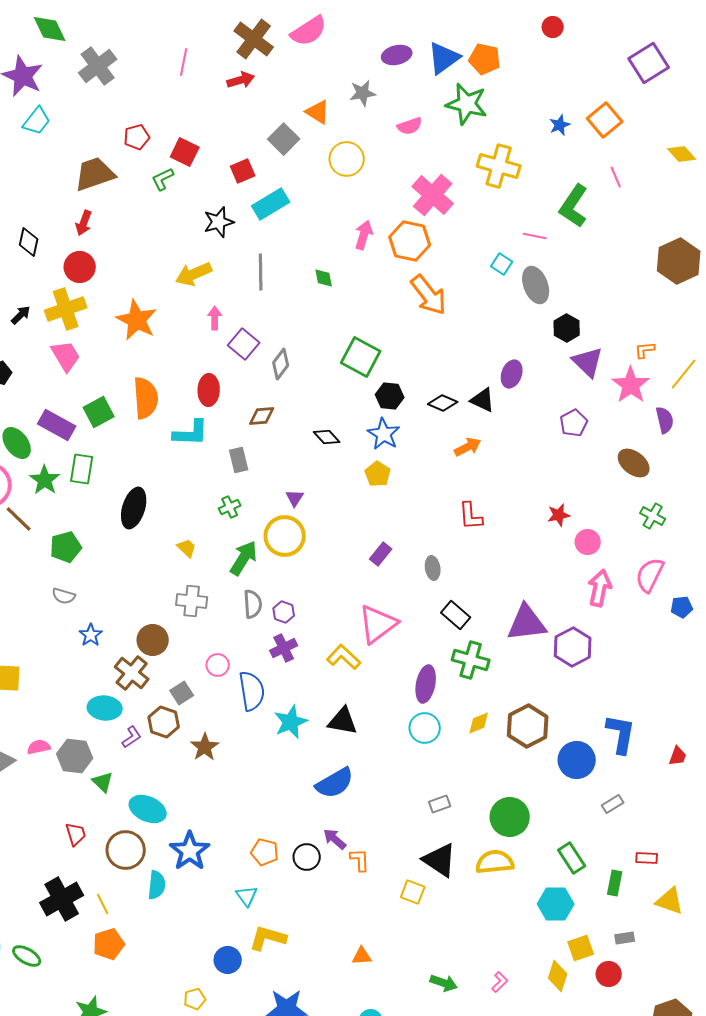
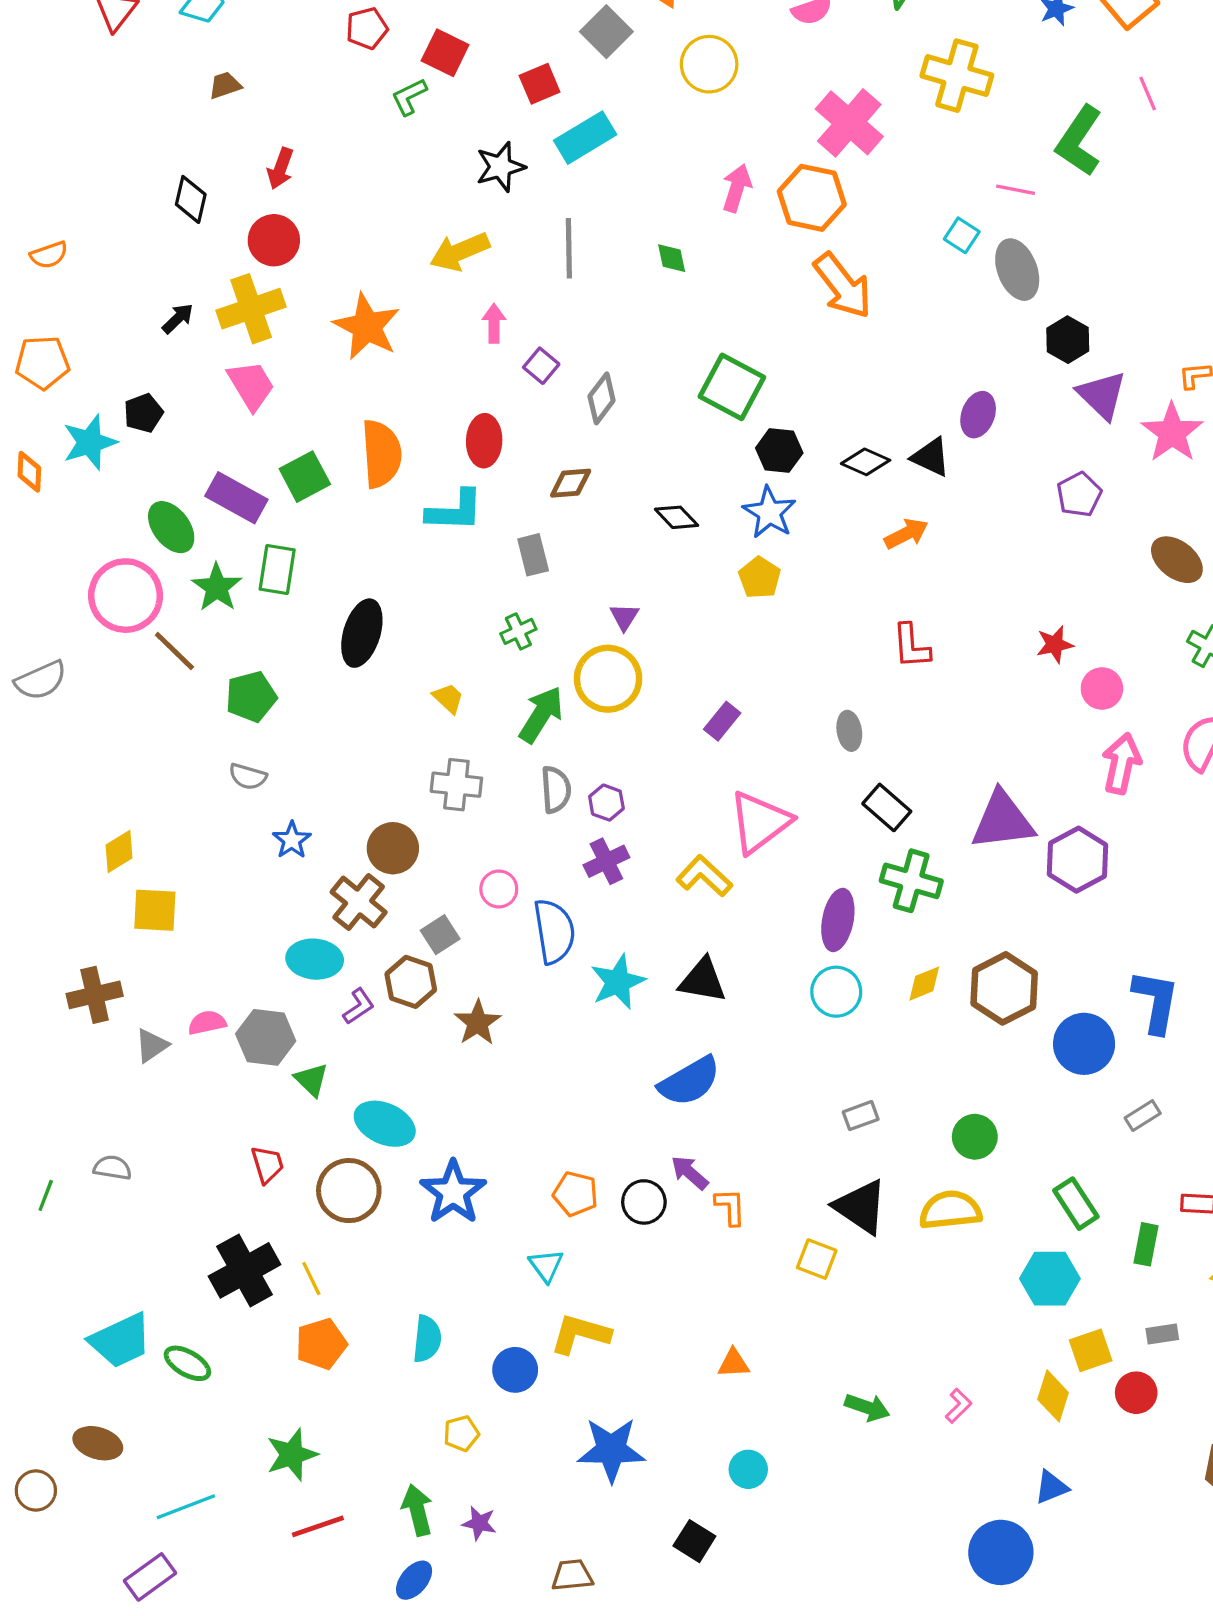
brown trapezoid: (95, 174) -> (225, 85), moved, size x0.5
purple square: (244, 344) -> (541, 366), size x0.7
purple rectangle: (381, 554) -> (722, 721), moved
green circle: (510, 817) -> (975, 1137), size x0.7
cyan semicircle: (157, 885) -> (427, 1339), moved

